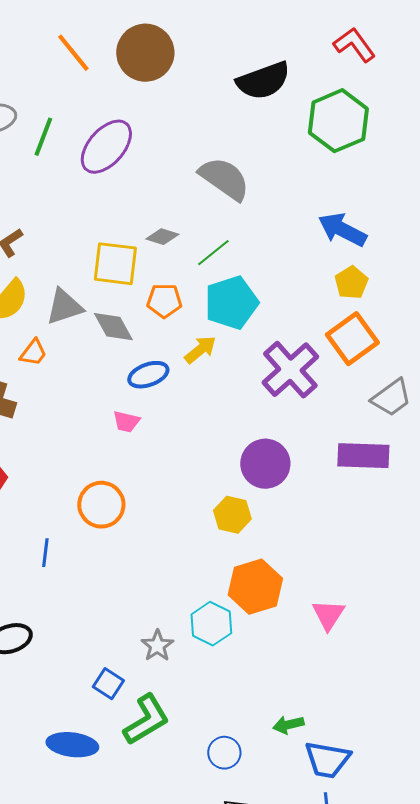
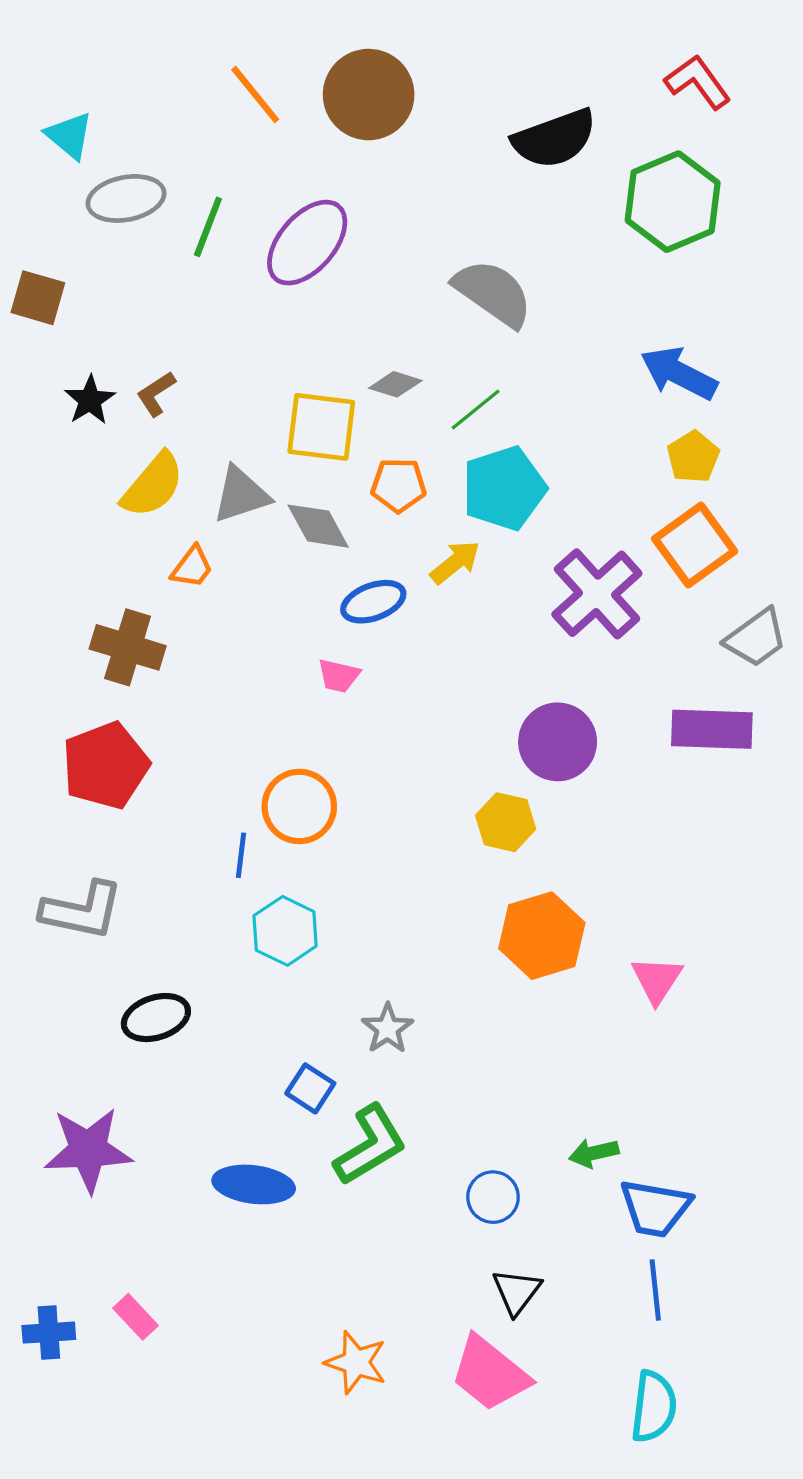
blue line: (45, 553) -> (241, 855), moved
cyan hexagon: (211, 624) -> (285, 931), moved

